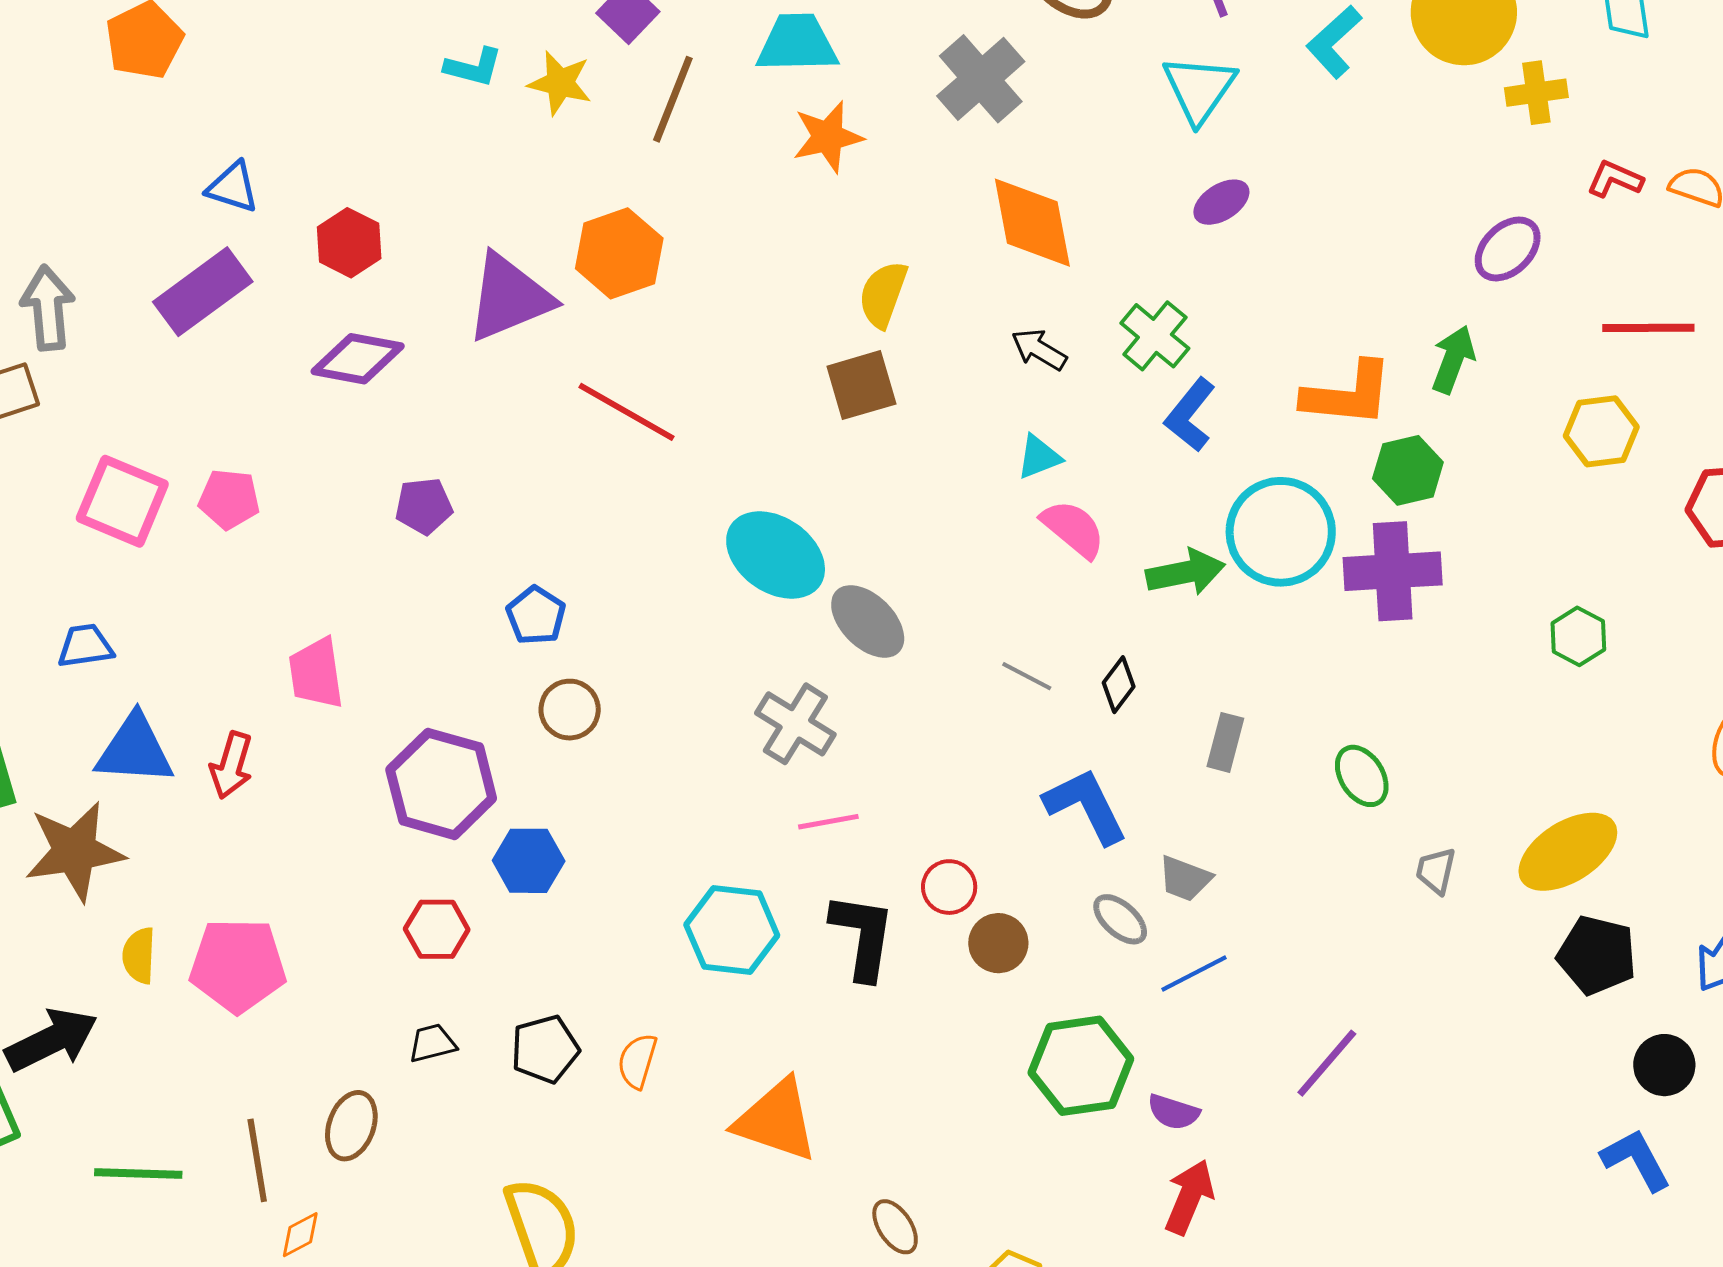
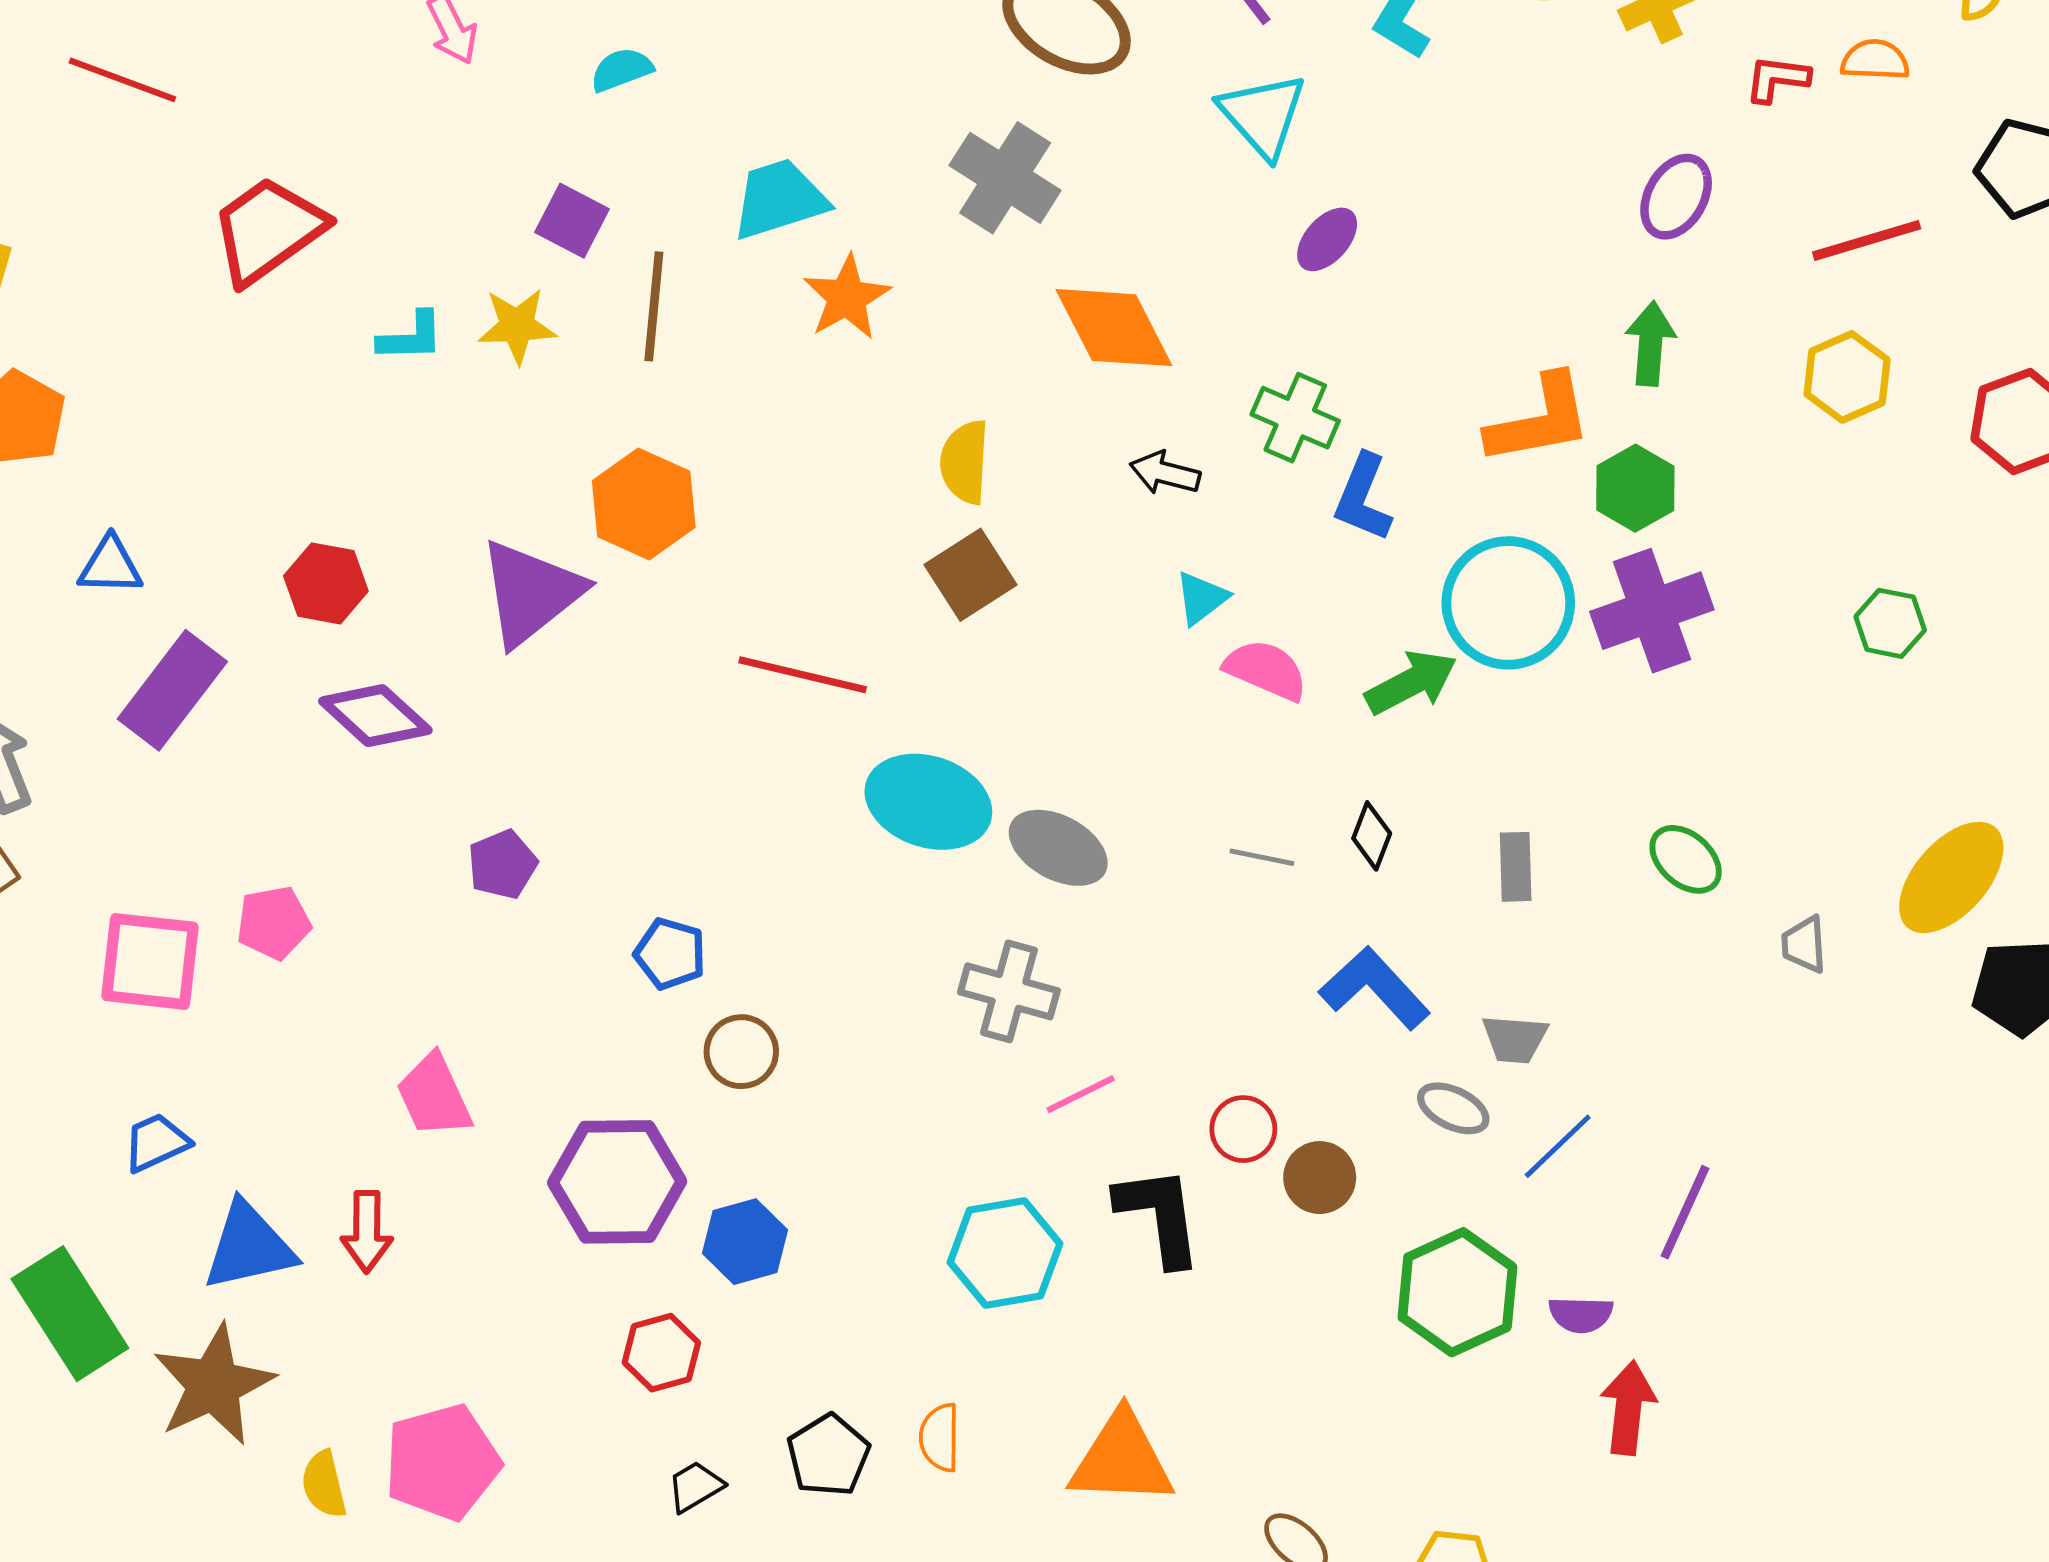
blue triangle: (233, 187) -> (110, 566), moved
purple diamond: (358, 359) -> (375, 716), turned 48
red line: (627, 412) -> (803, 675), moved
purple line: (1327, 1063) -> (1685, 1212), moved

